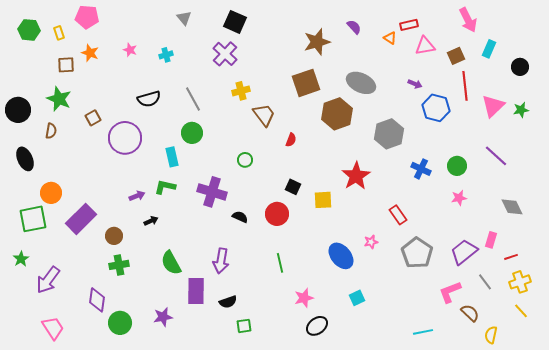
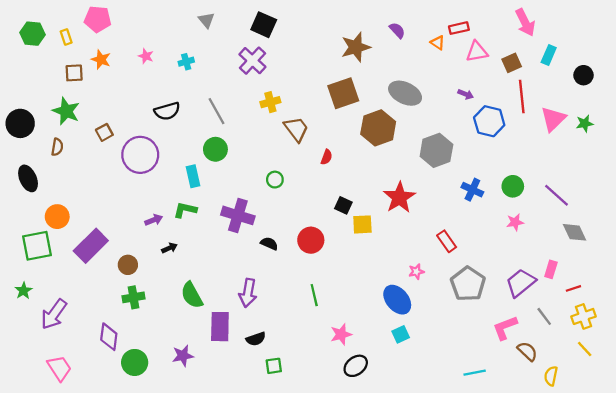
purple line: (496, 156) -> (557, 195), moved
black square: (293, 187) -> (343, 205), moved
blue ellipse: (341, 256) -> (397, 300), moved

